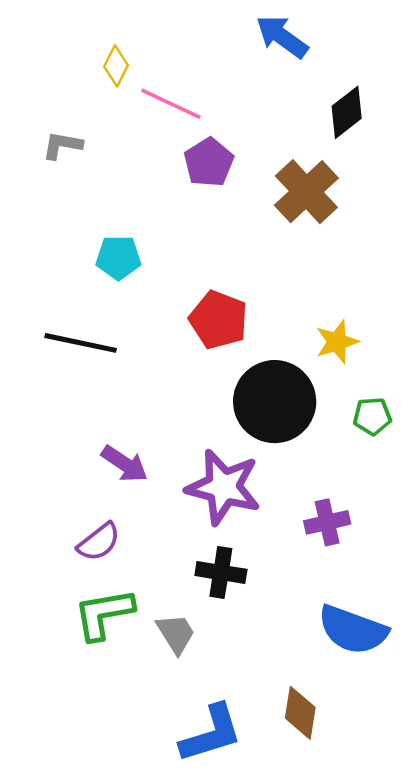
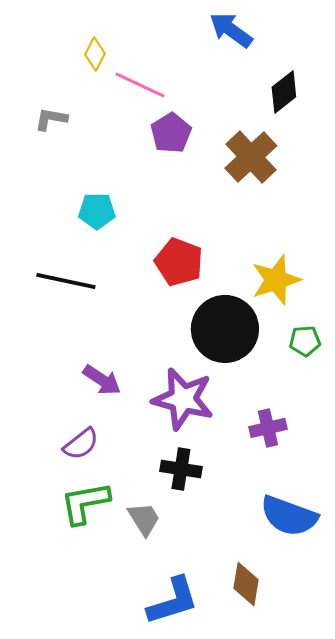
yellow star: (337, 342) -> (276, 280), size x1.4

